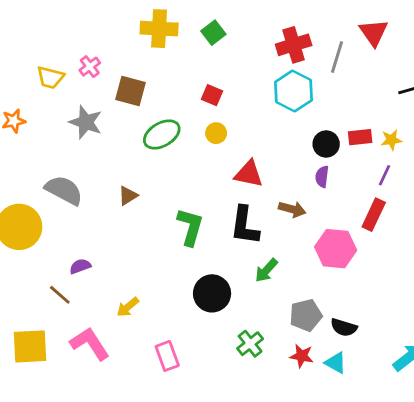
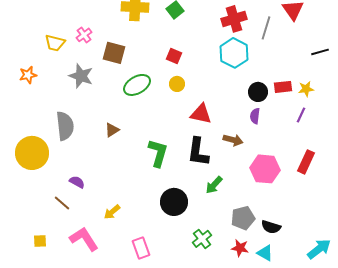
gray semicircle: (64, 190) -> (65, 126), turned 56
red rectangle: (374, 215) -> (306, 162), moved
purple semicircle: (80, 266) -> (77, 182), turned 49
yellow square: (30, 346) -> (40, 241), size x0.5

